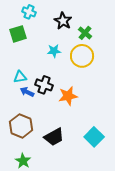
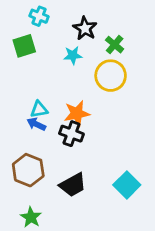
cyan star: (54, 51) -> (73, 55), moved
cyan triangle: (20, 77) -> (39, 109), moved
black cross: (44, 85) -> (71, 134), moved
orange star: (68, 96) -> (77, 113), moved

